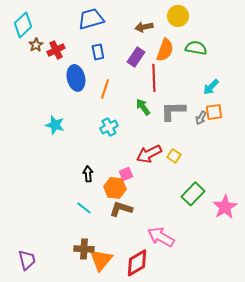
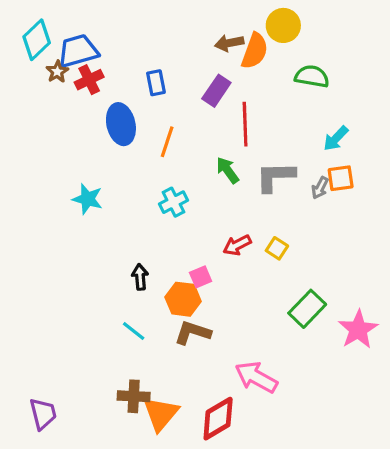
blue trapezoid: (91, 19) -> (78, 51), moved
orange semicircle: (165, 50) -> (255, 51), moved
red arrow: (149, 154) -> (237, 245), size x0.7

